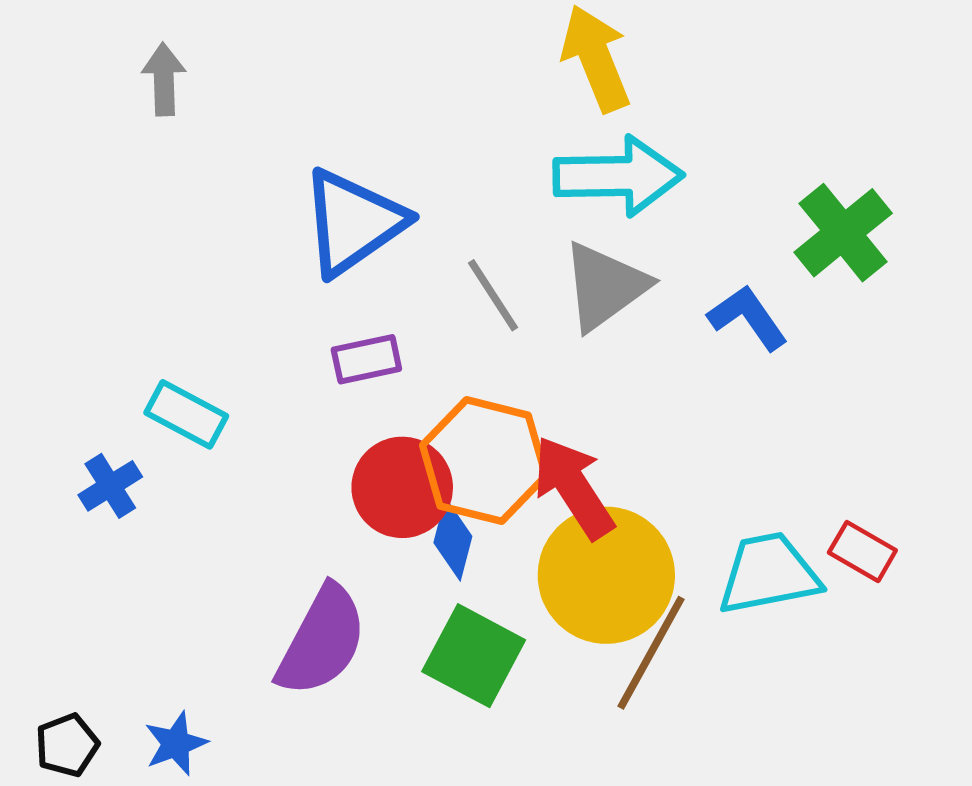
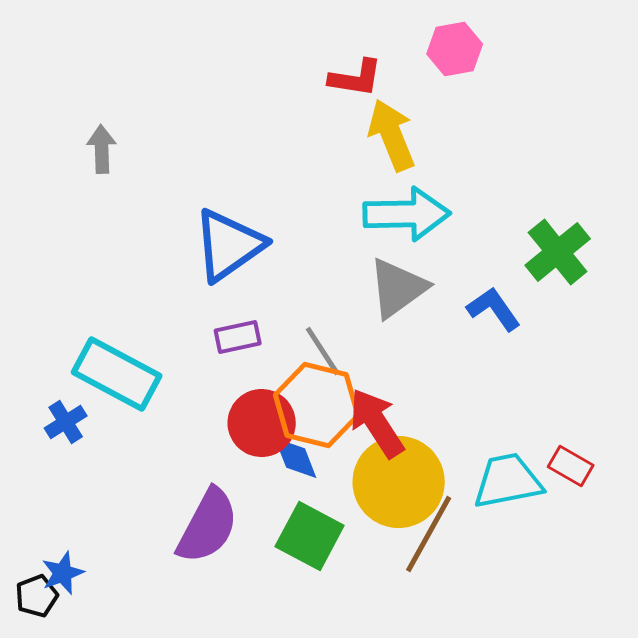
gray line: (493, 295) -> (323, 351), moved
cyan rectangle: (186, 414) -> (117, 374), size x1.6
blue diamond: (453, 540) -> (296, 458), turned -36
blue star: (176, 744) -> (63, 573), moved

